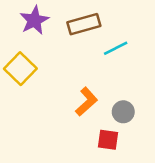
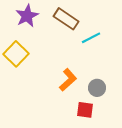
brown rectangle: (84, 24) -> (66, 19), turned 50

